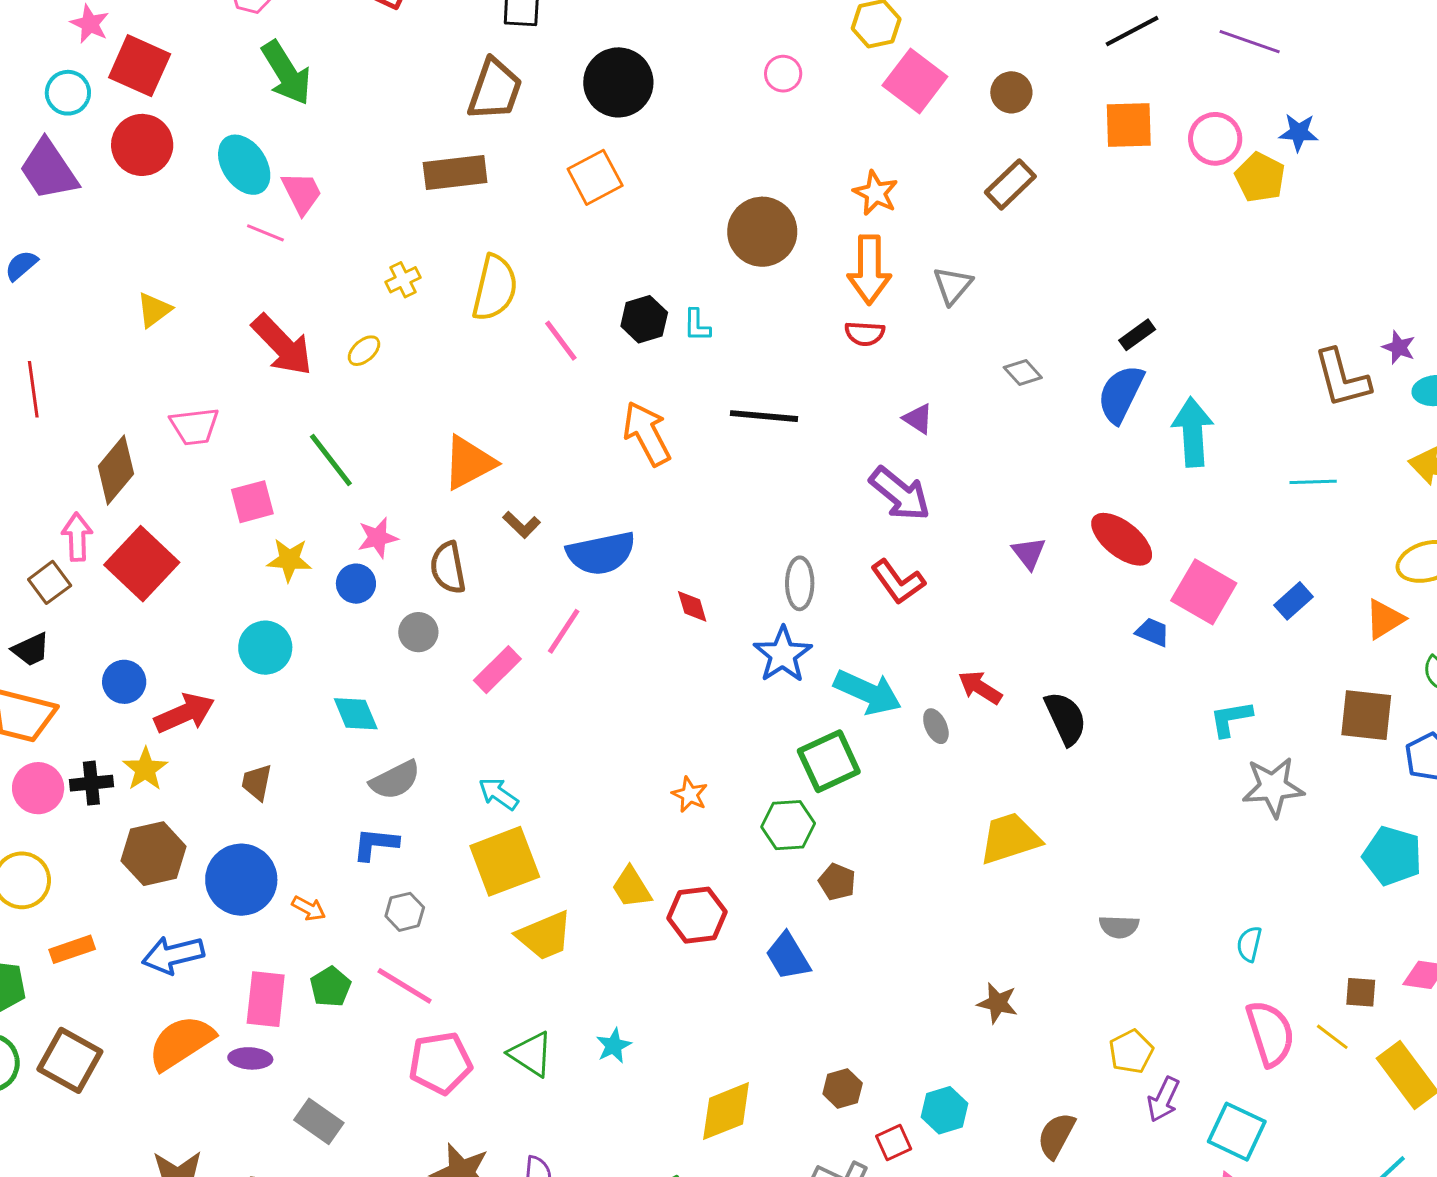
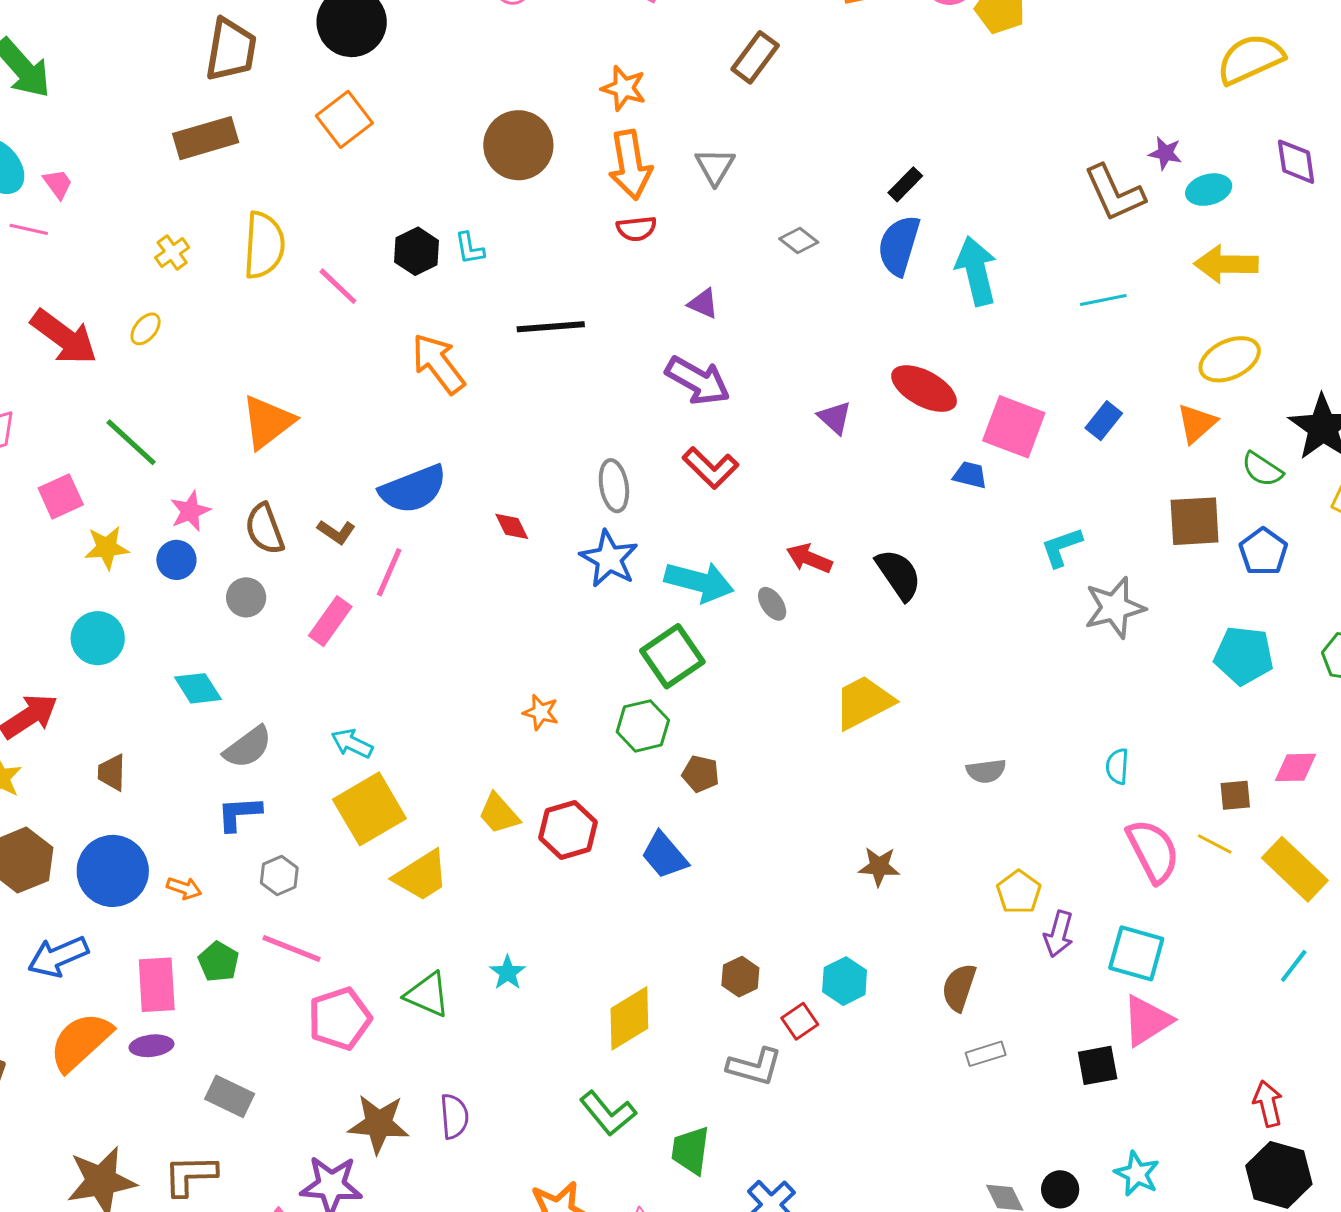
pink trapezoid: (302, 193) -> (58, 184), size x0.7
brown L-shape: (522, 525) -> (336, 532), moved

